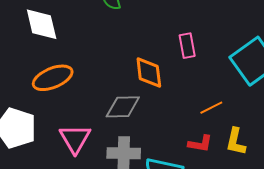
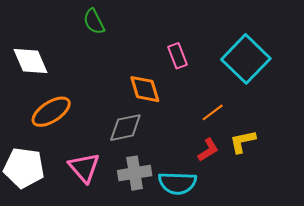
yellow L-shape: (236, 142) -> (243, 141), turned 76
red L-shape: (200, 144) -> (208, 150), turned -30

